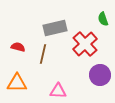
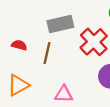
orange triangle: (17, 83) -> (18, 85), turned -30

